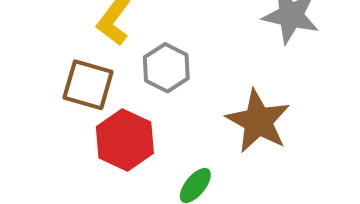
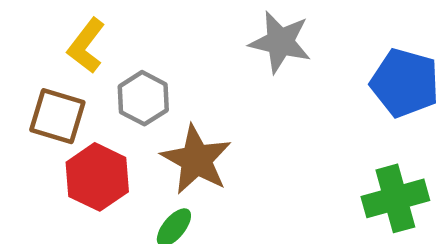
brown star: (258, 121) -> (196, 160), moved

